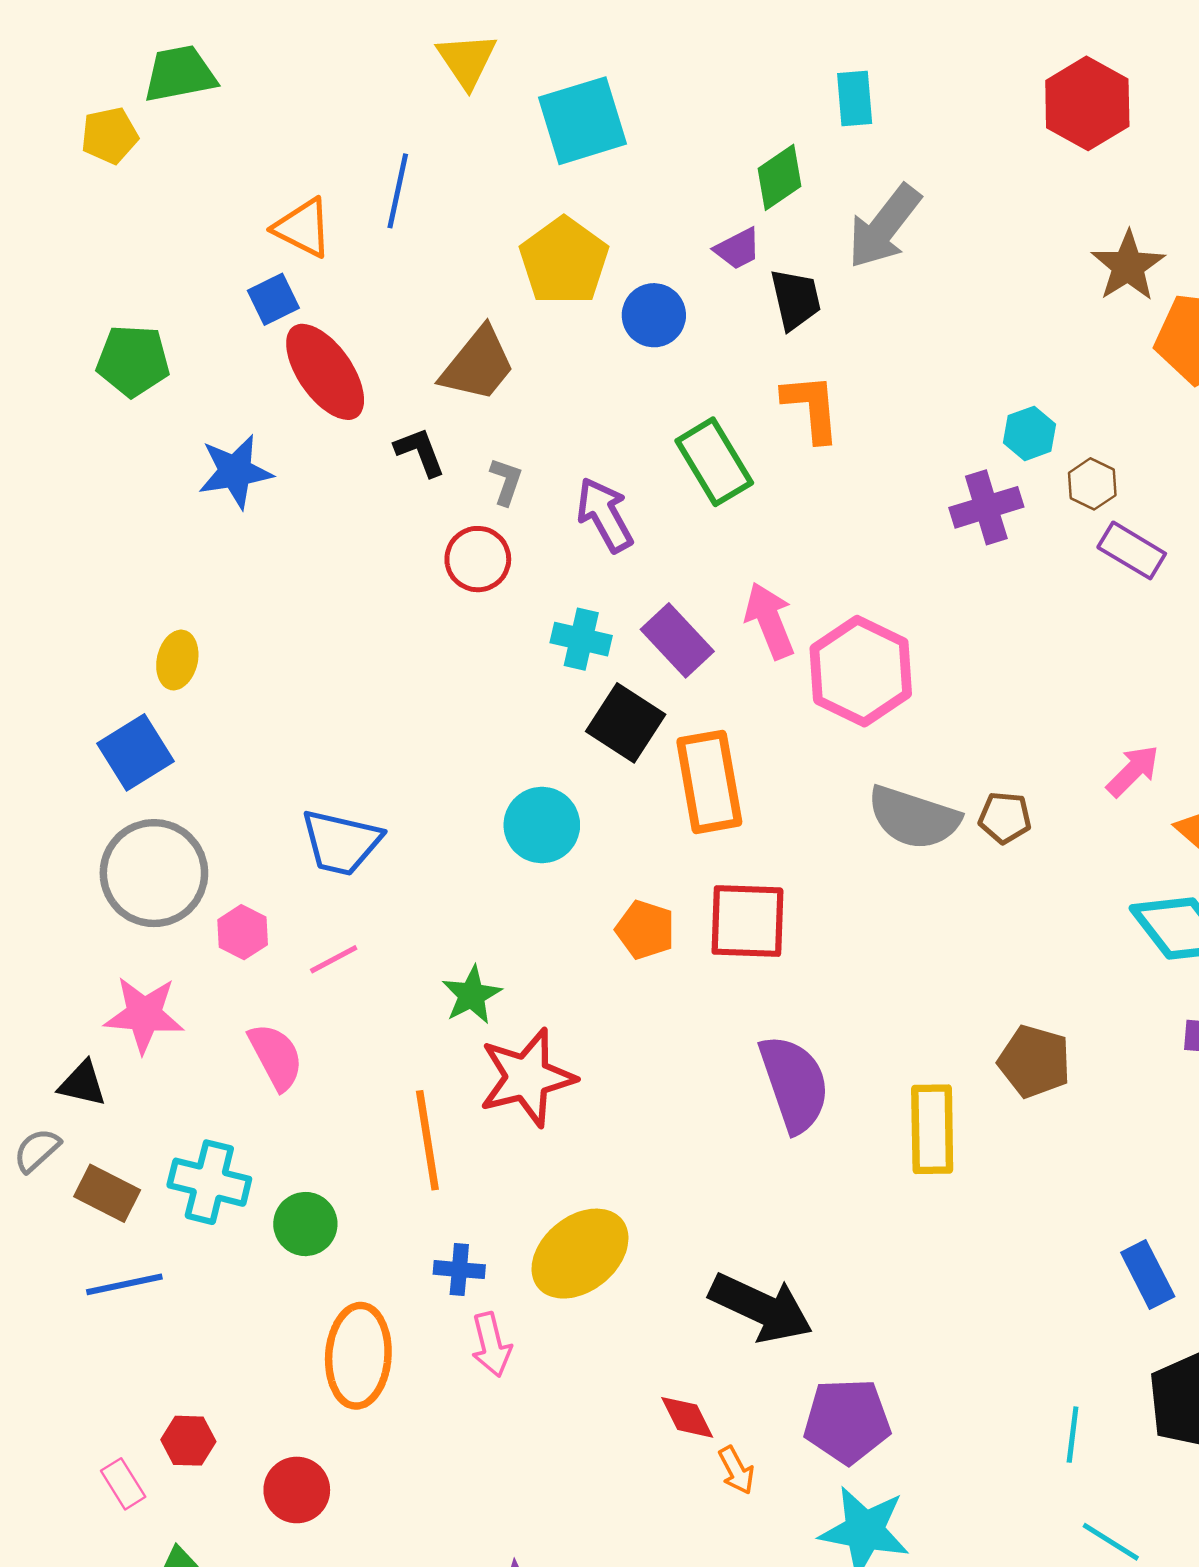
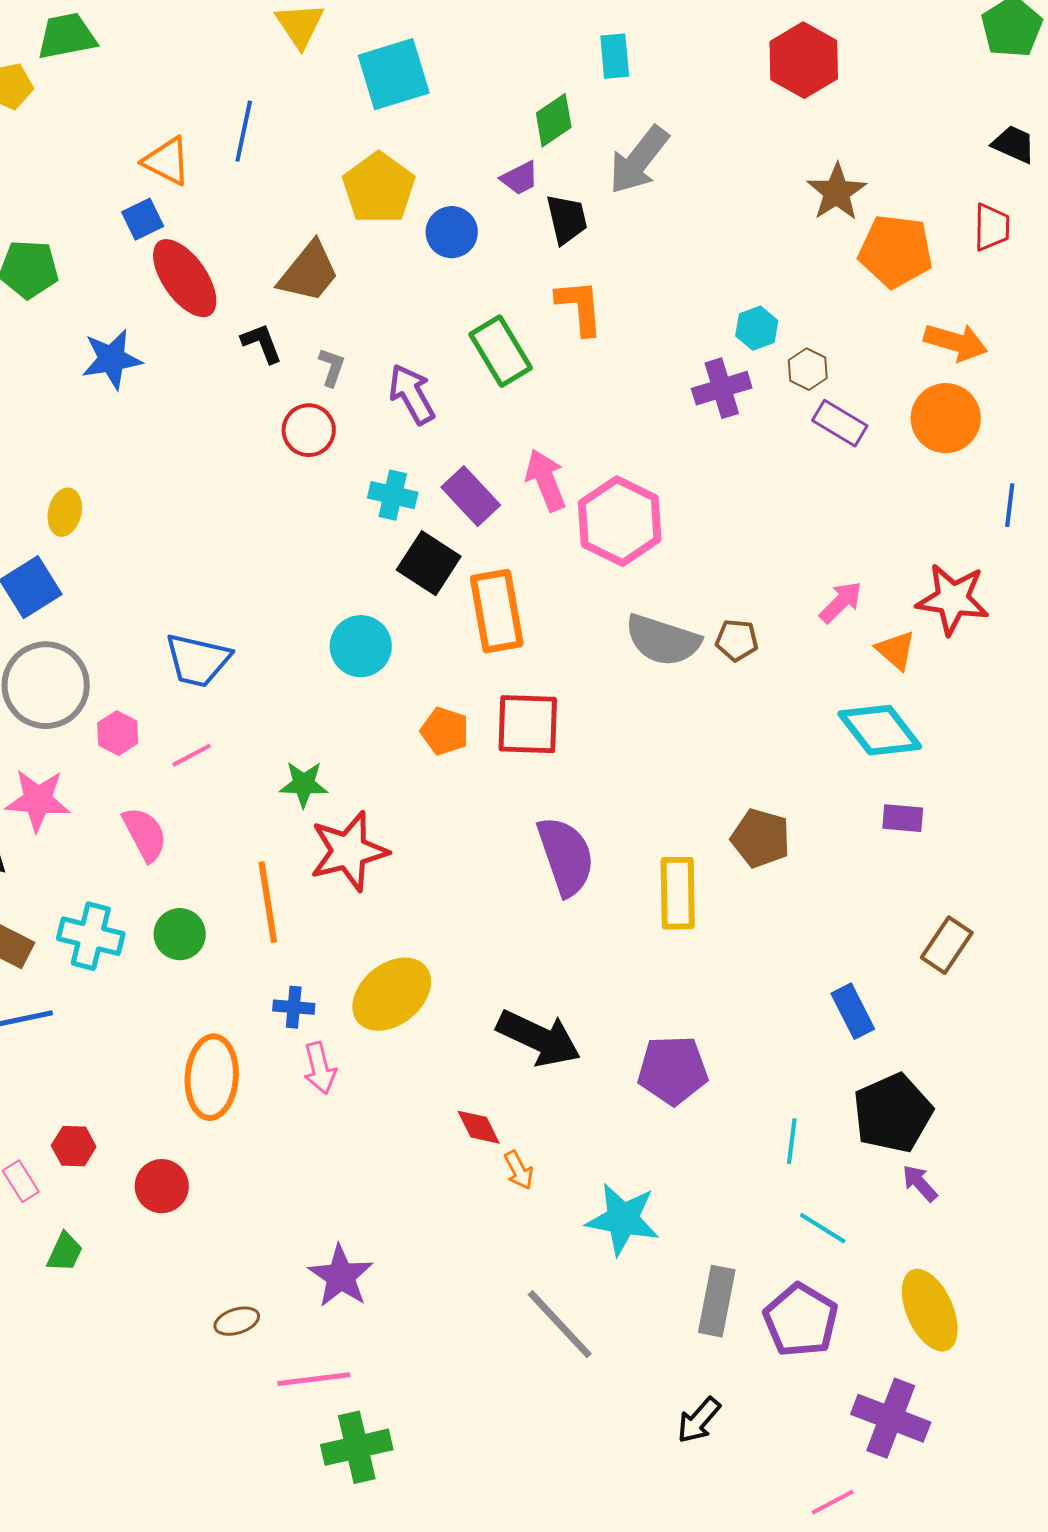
green star: (472, 995) -> (304, 784), turned 30
green circle: (305, 1224) -> (180, 934), moved
purple pentagon: (847, 1421) -> (673, 1070), moved

